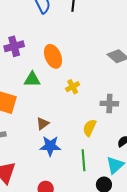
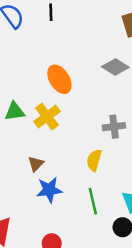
orange ellipse: (53, 56) -> (59, 79), moved
yellow cross: (73, 87) -> (47, 117), moved, size x1.5

